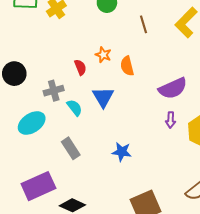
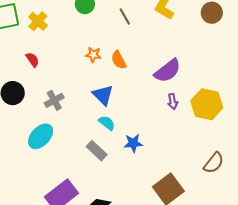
red semicircle: (80, 67) -> (32, 60), moved
cyan semicircle: (75, 108) -> (107, 123), moved
gray rectangle: (71, 148) -> (97, 151), moved

